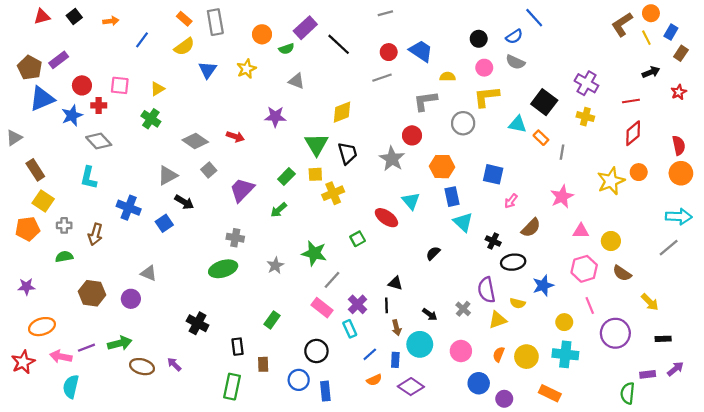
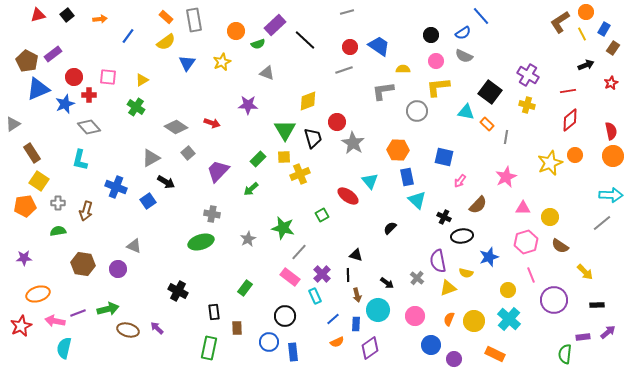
red circle: (412, 135) -> (337, 122), moved
cyan cross: (565, 354) -> (509, 319), turned 35
purple diamond: (411, 387) -> (370, 348), turned -70

